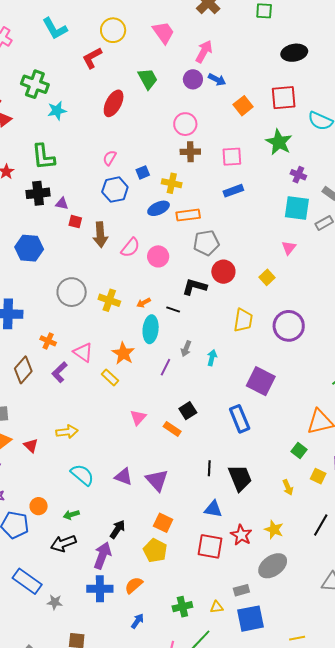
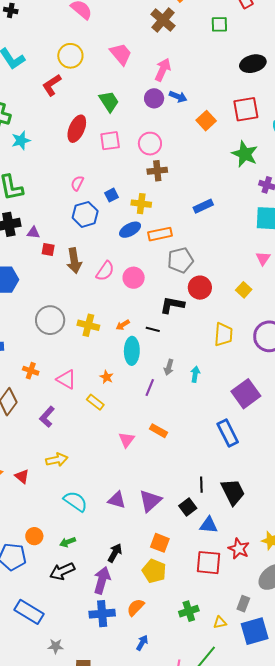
pink square: (232, 157) -> (110, 141), moved
orange star: (123, 353) -> (107, 377), size x0.6
purple L-shape: (60, 372) -> (47, 417), moved
purple square: (261, 381) -> (246, 394), turned 32
black square: (188, 411) -> (188, 507), moved
orange rectangle: (172, 429) -> (159, 431), moved
purple triangle: (157, 480) -> (150, 501), turned 35
gray rectangle: (241, 590) -> (243, 604), turned -49
gray star: (55, 602) -> (56, 646), moved
green cross: (182, 607) -> (189, 611), moved

